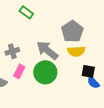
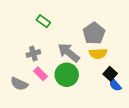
green rectangle: (26, 12) -> (43, 21), moved
pink rectangle: (19, 71) -> (40, 74), turned -72
black square: (88, 71) -> (110, 74), turned 32

